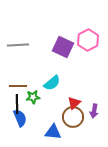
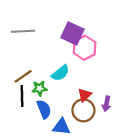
pink hexagon: (88, 40) -> (85, 48), moved
brown line: (18, 86) -> (23, 76), turned -36
blue semicircle: (20, 118) -> (44, 109), moved

